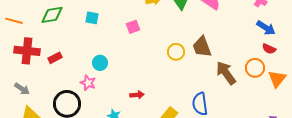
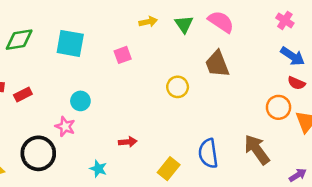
cyan square: (92, 18) -> (70, 43), size x1.6
brown trapezoid: (202, 47) -> (217, 64), moved
brown arrow: (226, 73) -> (257, 150), moved

